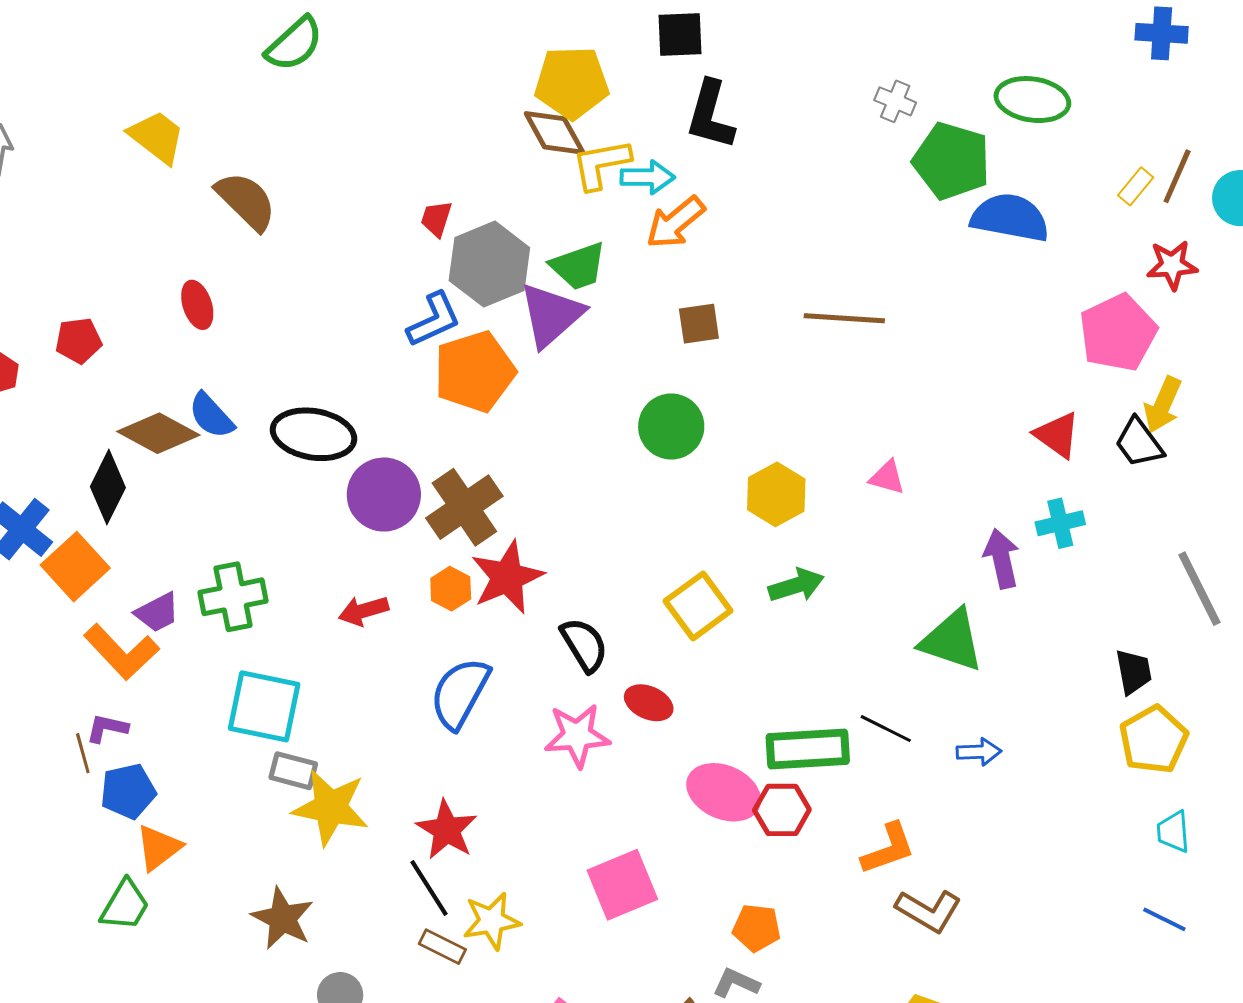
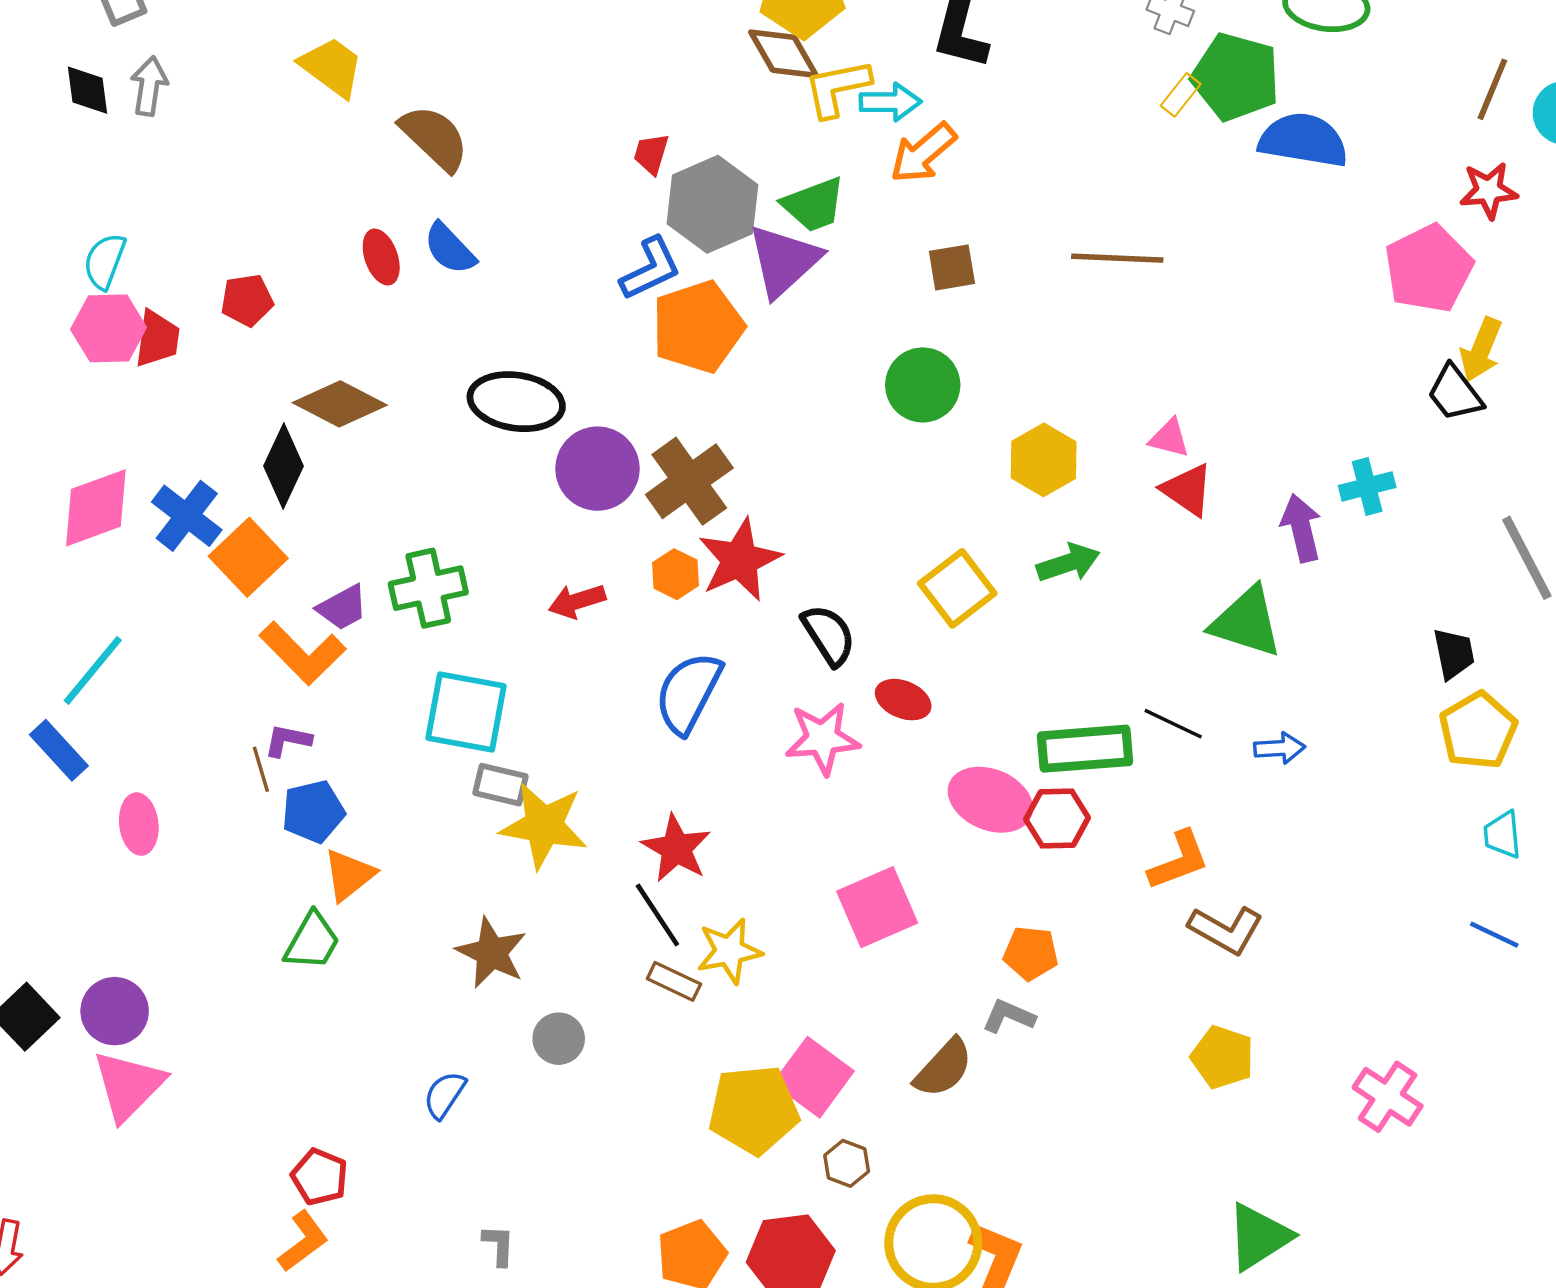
yellow rectangle: (1136, 186) -> (1181, 95), moved
blue semicircle: (211, 416) -> (450, 249), moved
red triangle: (1057, 435) -> (1187, 490), moved

